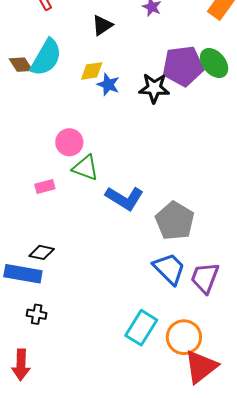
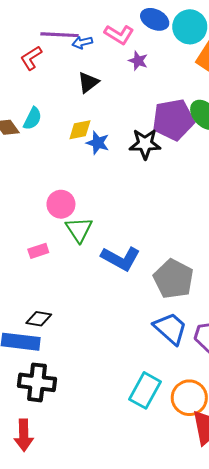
cyan semicircle: (46, 57) -> (32, 118), size x0.6
green triangle: (85, 168) -> (79, 229), turned 40
black cross: (37, 314) -> (37, 382), size x1.8

